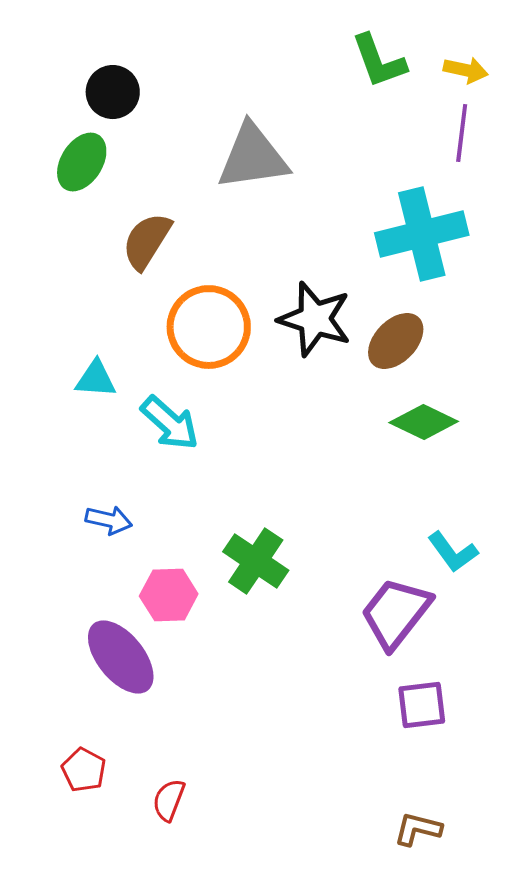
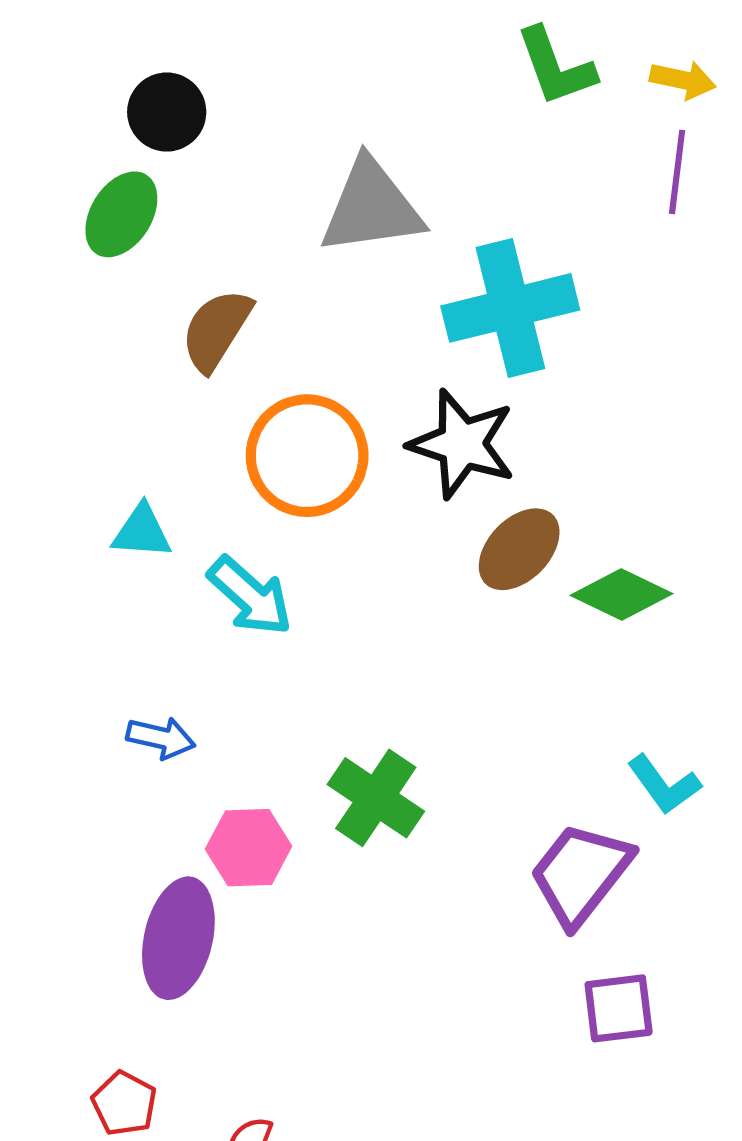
cyan cross: (422, 234) -> (510, 308), moved
brown ellipse: (396, 341) -> (519, 549), moved
purple ellipse: (121, 657) -> (178, 938), turned 52

